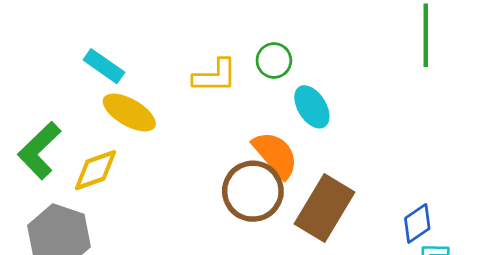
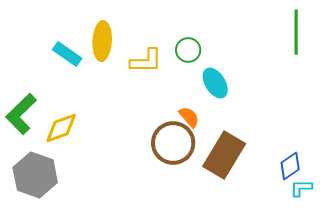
yellow ellipse: (129, 112) -> (102, 41), moved, turned 63
orange semicircle: (275, 155) -> (189, 117), size x0.6

